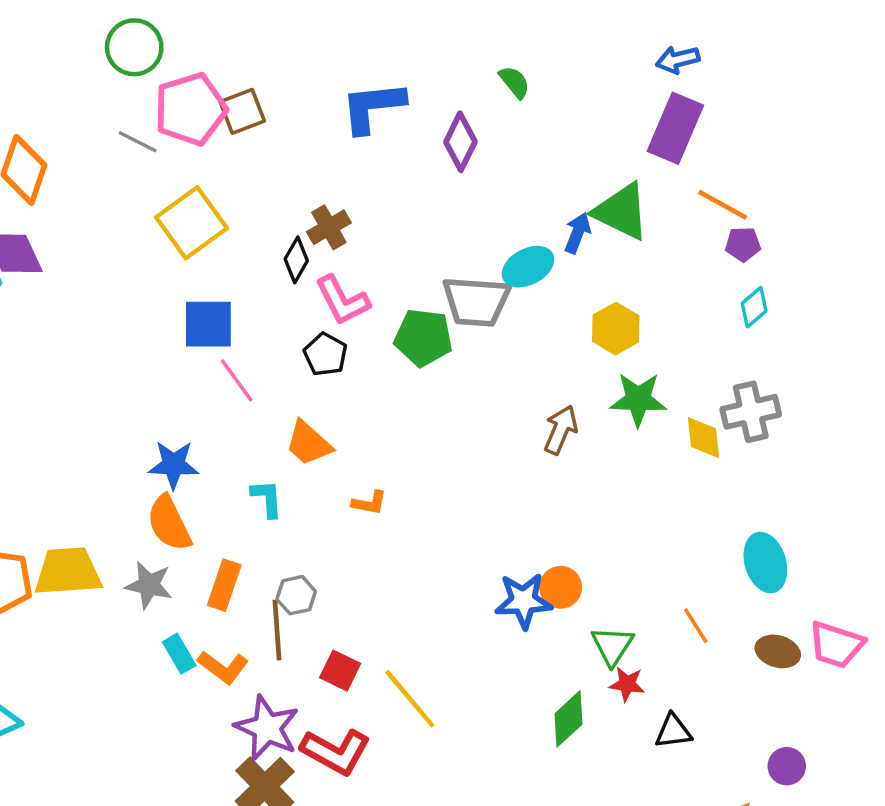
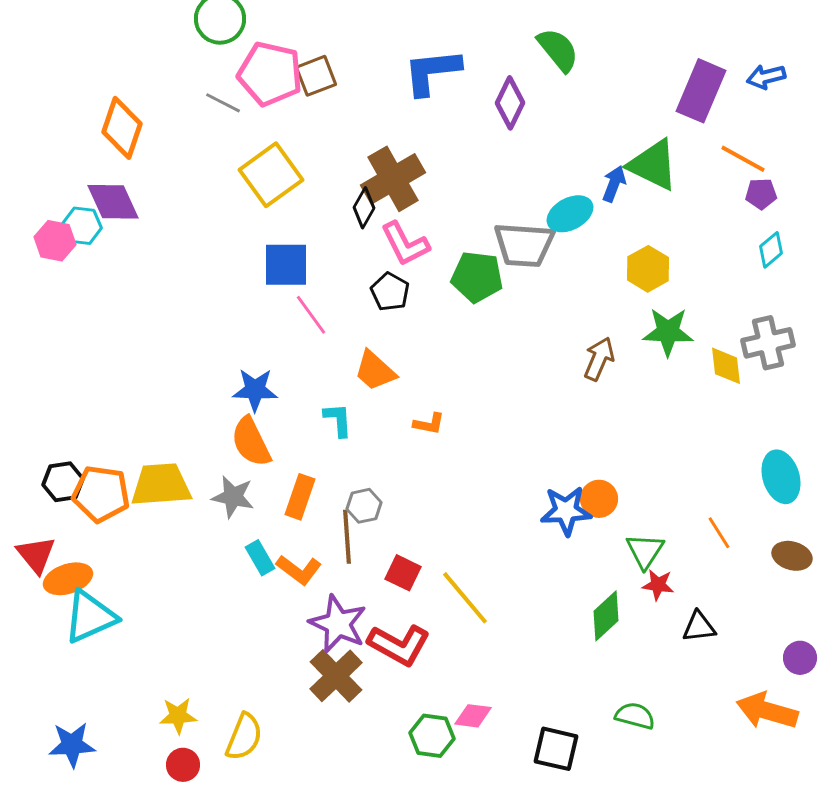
blue arrow: (678, 60) -> (766, 77), moved
green semicircle: (514, 82) -> (558, 50), size x1.5
pink pentagon: (190, 109) -> (270, 74), turned 30
brown cross: (329, 227) -> (393, 179), size x1.6

